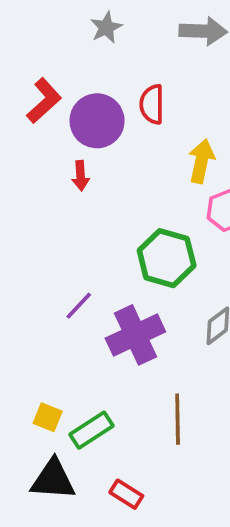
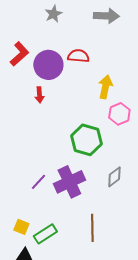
red semicircle: (152, 104) -> (78, 56), turned 95
purple line: (79, 306) -> (38, 182), moved

